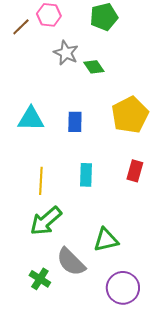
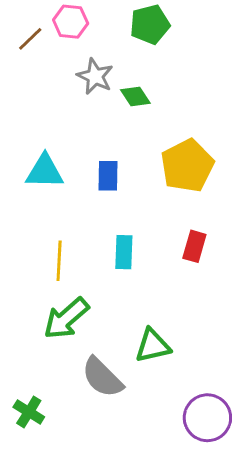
green cross: (40, 279) -> (29, 412), moved
purple circle: (123, 288) -> (207, 418), moved

